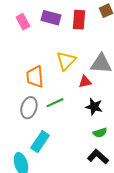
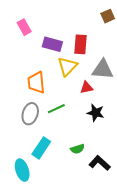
purple rectangle: (51, 18) -> (52, 44), moved
red rectangle: (79, 20) -> (81, 44), moved
green semicircle: (100, 133) -> (77, 149), moved

